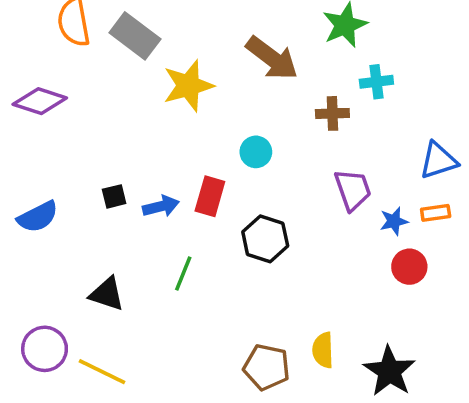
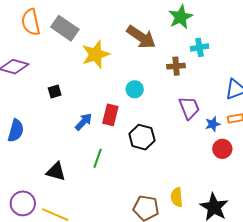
black square: (114, 196) -> (55, 92), moved
blue arrow: (161, 206) -> (84, 122), turned -30
blue semicircle: (38, 217) -> (16, 131), turned -45

